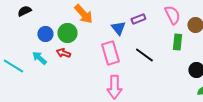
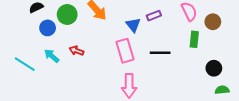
green circle: (67, 33) -> (67, 15), moved
blue circle: (45, 34) -> (48, 28), moved
black line: (144, 55) -> (160, 53), turned -36

